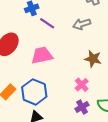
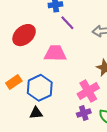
pink cross: (82, 85) -> (88, 91), size x1.5

